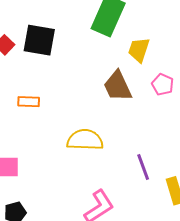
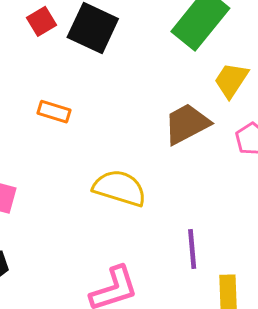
brown trapezoid: (118, 86) -> (187, 124), turned 72

